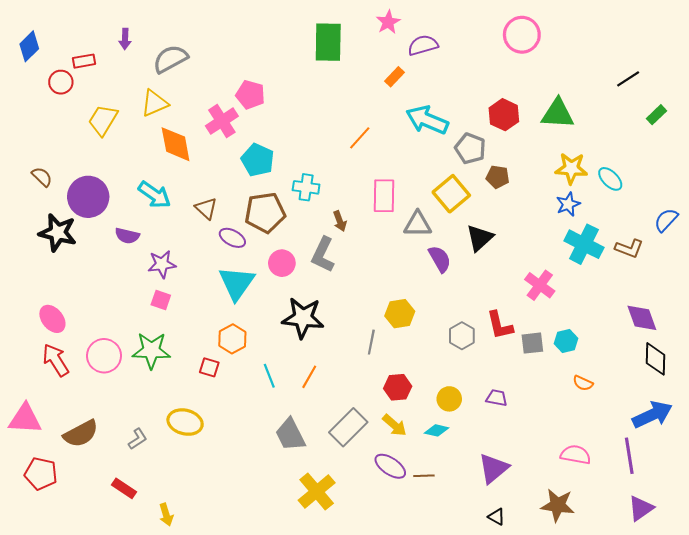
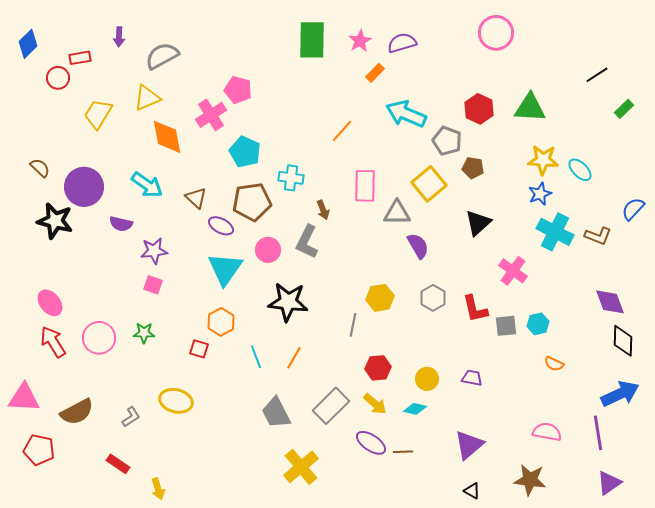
pink star: (388, 22) -> (360, 41), moved
black triangle: (480, 238) -> (478, 223), moved
gray hexagon: (462, 336) -> (433, 298), moved
green star: (151, 350) -> (144, 333), size x0.6

